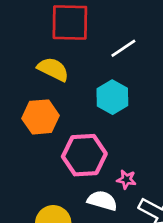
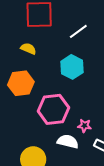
yellow semicircle: (53, 69) -> (28, 49), size x0.7

